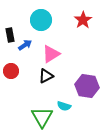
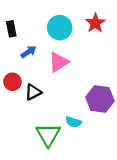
cyan circle: (41, 20) -> (60, 28), moved
black rectangle: (10, 35) -> (11, 29), moved
black triangle: (46, 76) -> (33, 92), moved

